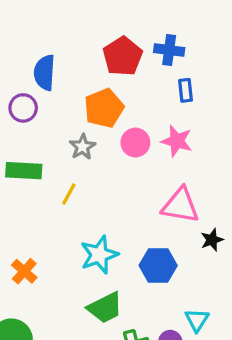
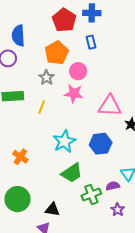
blue rectangle: (185, 90) -> (91, 42), moved
pink star: (177, 141) -> (74, 94), moved

